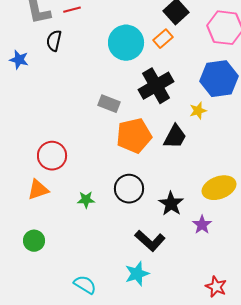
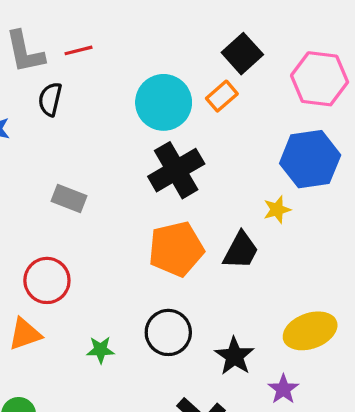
black cross: (156, 86) -> (176, 170), moved
gray rectangle: (109, 104) -> (69, 199), moved

